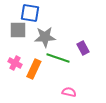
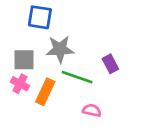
gray square: (18, 30) -> (24, 60), moved
pink semicircle: (69, 92) -> (92, 110), moved

